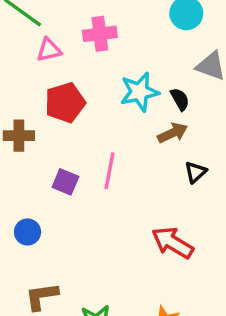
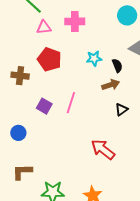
cyan star: (139, 92) -> (94, 58), size x0.7
red pentagon: (65, 103) -> (49, 59), turned 30

